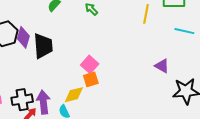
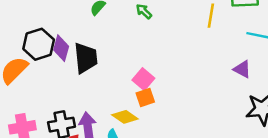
purple triangle: (162, 66) -> (242, 69), moved
yellow diamond: (74, 95) -> (125, 117), turned 50

